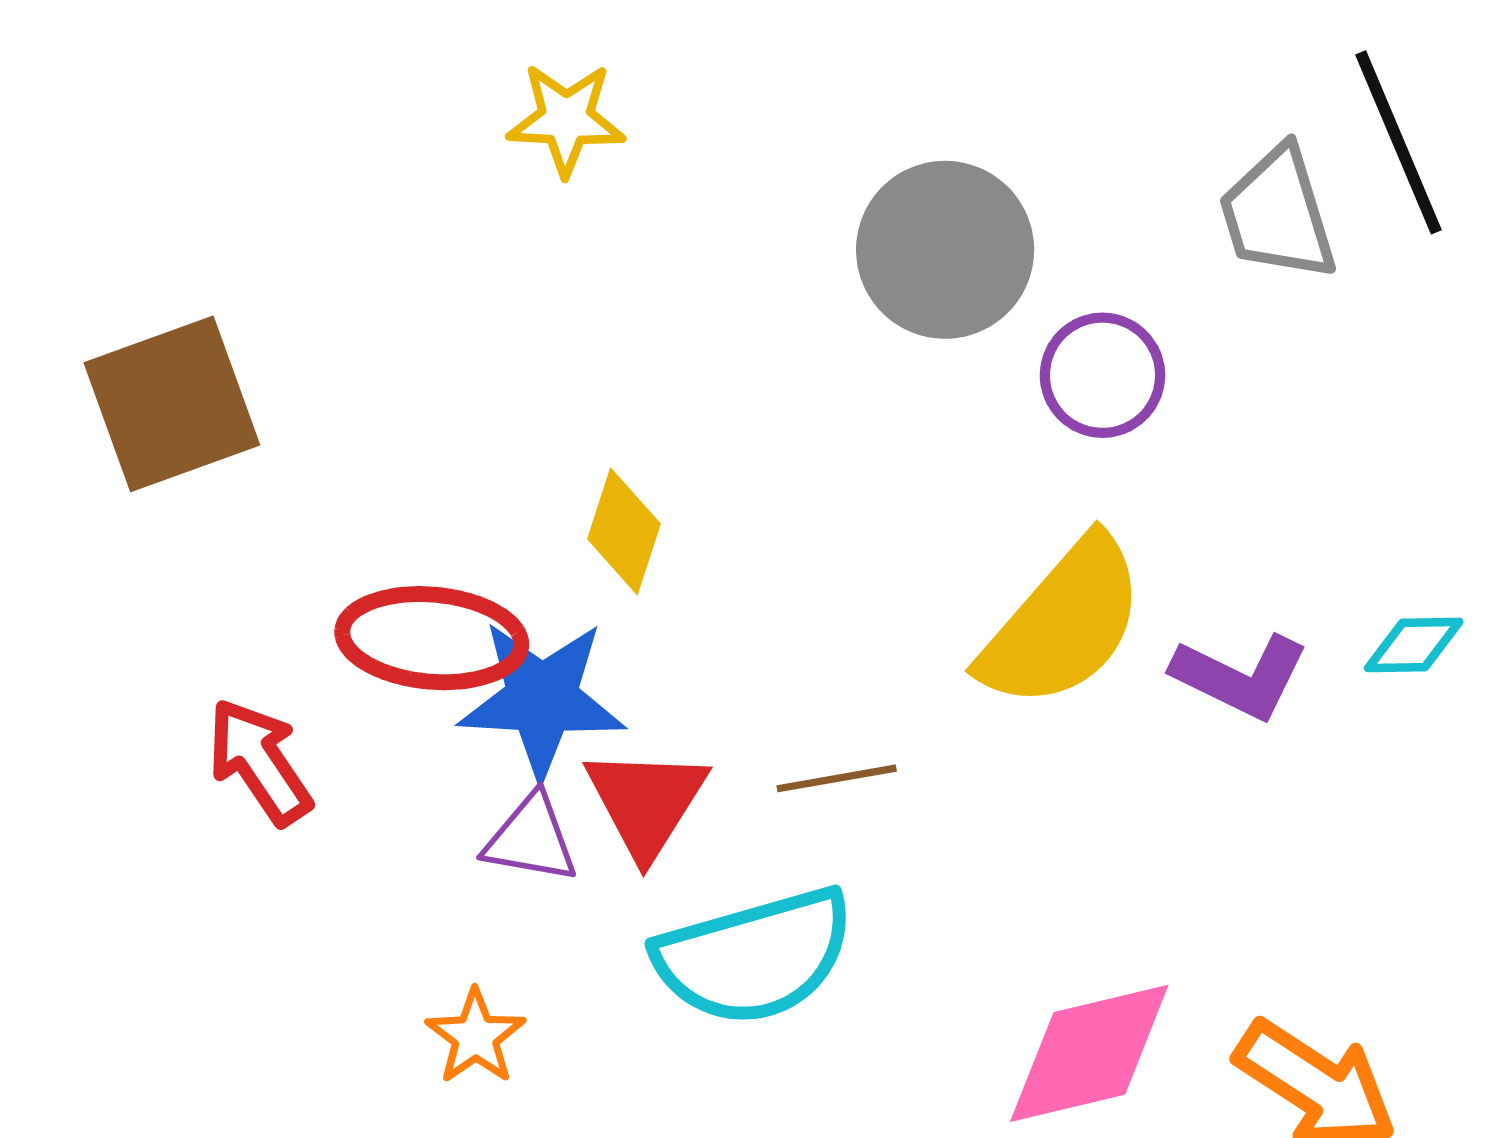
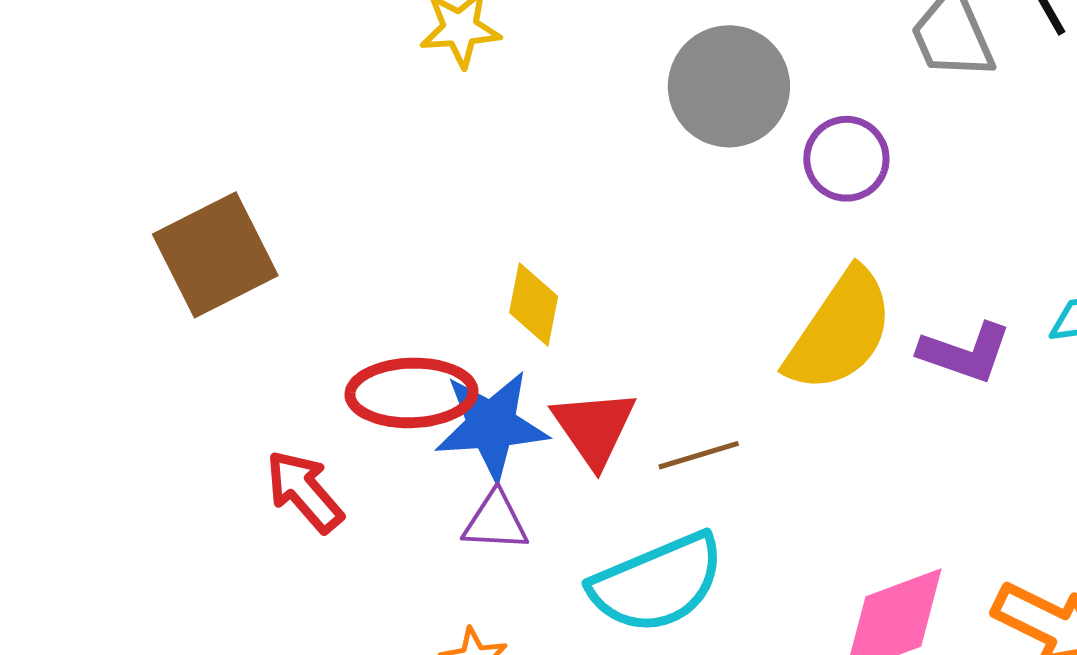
red triangle: (646, 802) -> (594, 428), moved

